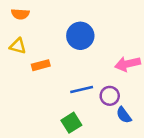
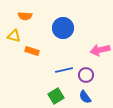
orange semicircle: (20, 14) -> (25, 16), moved
orange rectangle: (41, 65) -> (32, 51), turned 32
blue semicircle: (124, 115) -> (85, 97), moved

